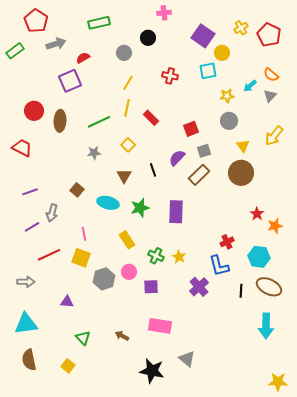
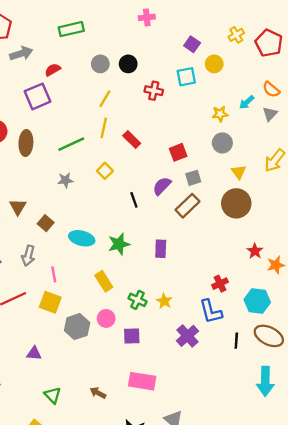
purple square: (203, 36) -> (192, 44), size x0.6
black circle: (148, 38) -> (128, 64), moved
cyan square: (208, 71) -> (186, 77), moved
brown triangle: (124, 176) -> (18, 207), moved
purple rectangle: (176, 212) -> (161, 249), size x0.7
gray arrow: (52, 213) -> (28, 256), moved

